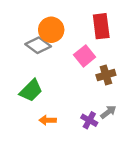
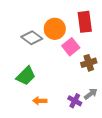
orange circle: (51, 30) -> (55, 29), moved

